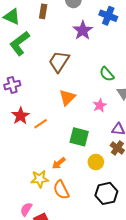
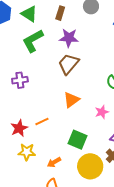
purple star: (83, 30) -> (69, 38), moved, turned 30
red star: (21, 116) -> (19, 128), moved
yellow circle: (96, 162) -> (90, 166), size x1.6
yellow star: (40, 179) -> (27, 152), moved

